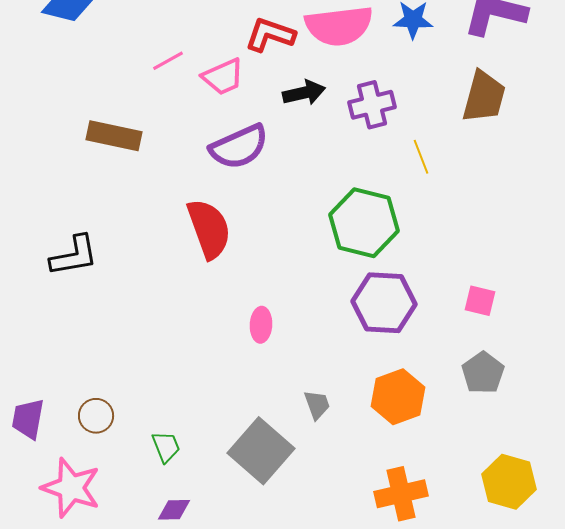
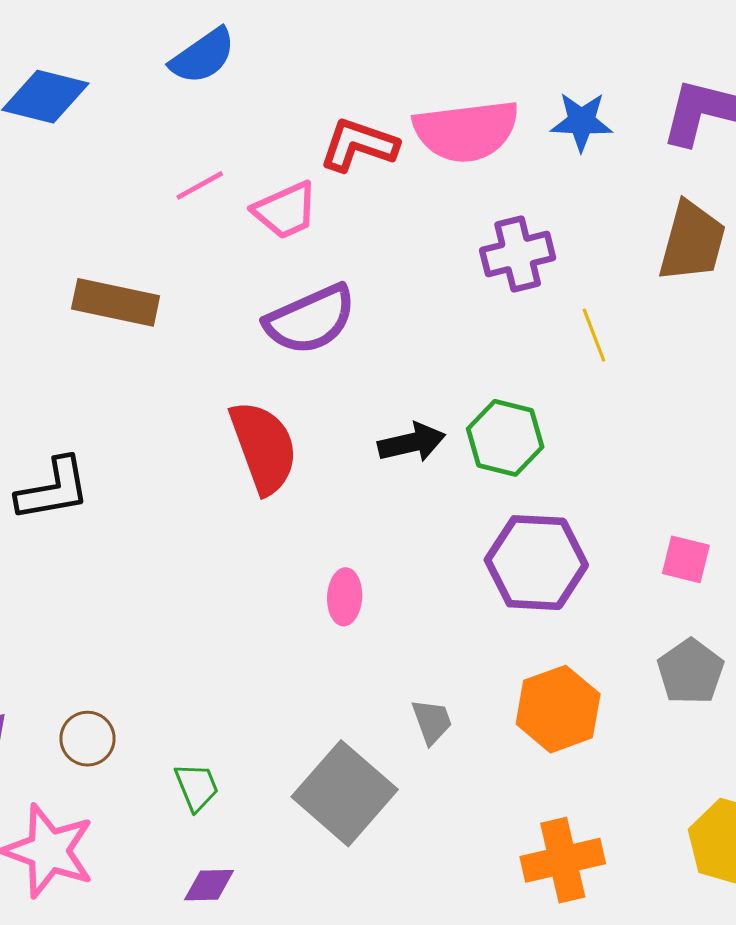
black arrow: (304, 93) -> (412, 443), moved
green hexagon: (364, 223) -> (505, 438), size x0.7

